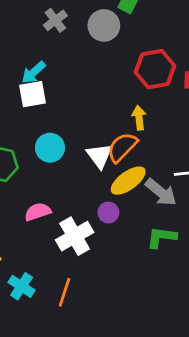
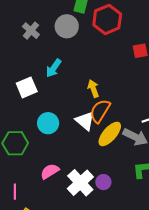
red hexagon: (155, 69) -> (107, 19), moved
cyan arrow: (33, 72) -> (54, 68), moved
yellow arrow: (139, 118) -> (93, 89), moved
purple circle: (108, 213) -> (103, 182), moved

